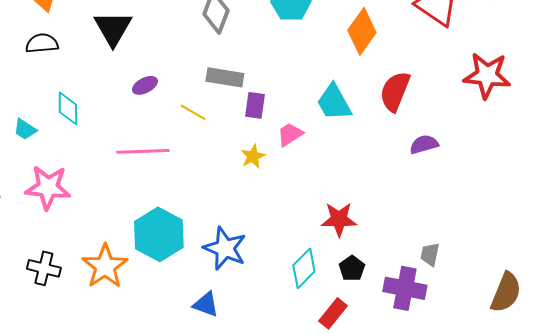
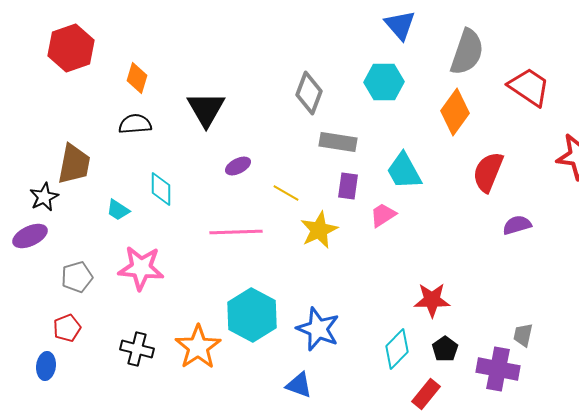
gray rectangle: (225, 77) -> (338, 142), moved
cyan trapezoid: (334, 102) -> (404, 171), moved
yellow star: (253, 156) -> (319, 230), moved, size x1.5

